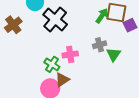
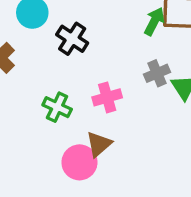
black cross: (55, 19) -> (72, 39), size x0.7
green cross: (52, 64) -> (57, 107), moved

